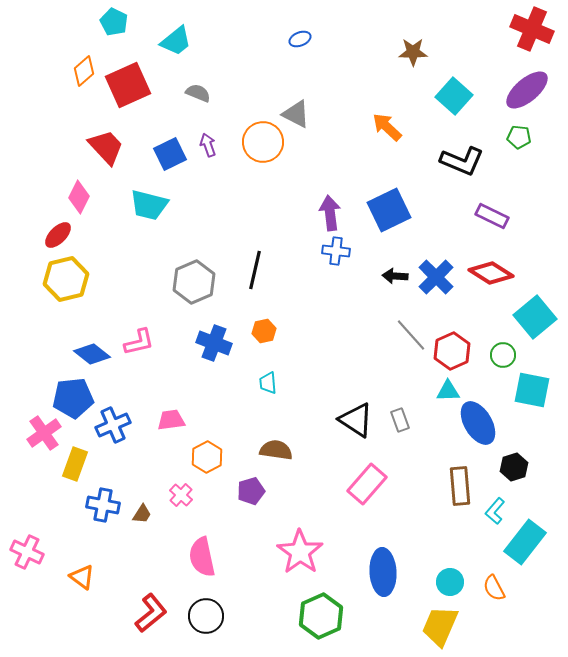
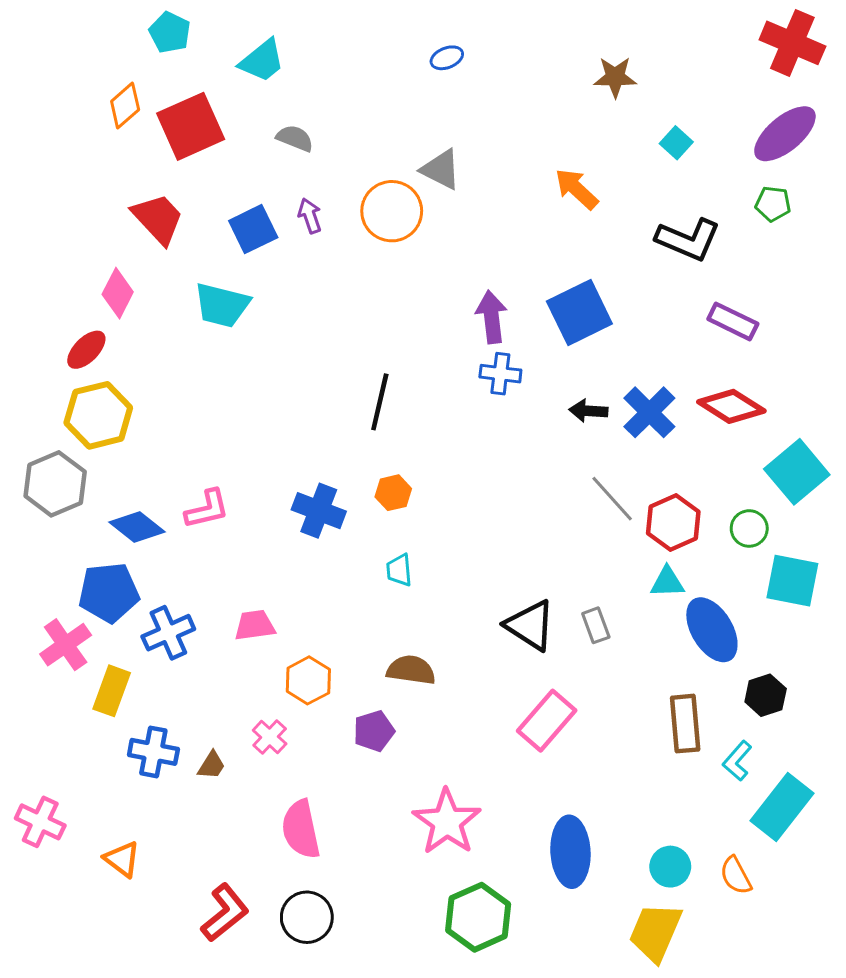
cyan square: (454, 96) -> (676, 143), size x0.6
gray hexagon: (194, 282) -> (55, 484), moved

